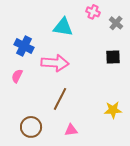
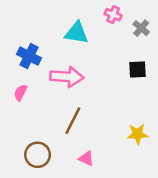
pink triangle: (71, 130) -> (86, 158), turned 32

